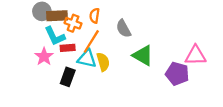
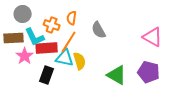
brown rectangle: (57, 16) -> (14, 38), moved
red rectangle: (68, 48) -> (47, 48), size x1.5
green triangle: (143, 55) -> (117, 75), moved
pink triangle: (195, 55) -> (153, 37), moved, turned 30

